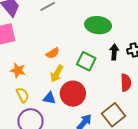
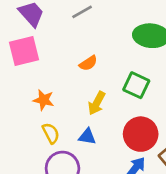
orange semicircle: (53, 53) -> (88, 63), moved
red circle: (73, 94) -> (141, 134), moved

